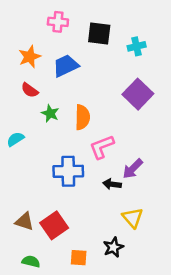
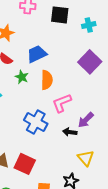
blue trapezoid: (66, 66) -> (37, 54), moved
blue cross: (68, 171) -> (36, 122), turned 30
red square: (54, 225) -> (25, 164), turned -30

